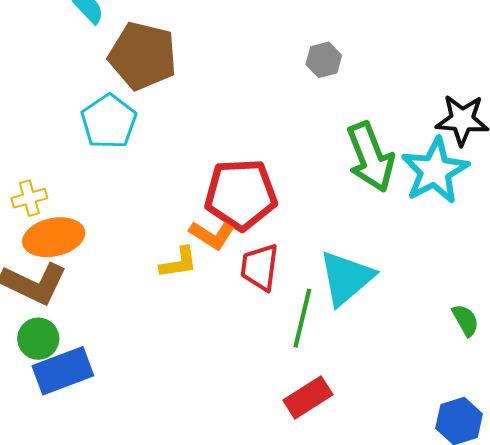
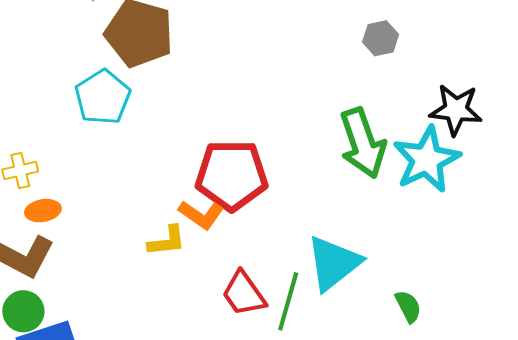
gray hexagon: (324, 60) -> (381, 38), moved
orange ellipse: (54, 237) -> (43, 211), size x0.6
red trapezoid: (260, 267) -> (244, 294), moved, turned -45
green semicircle: (465, 320) -> (408, 306), moved

